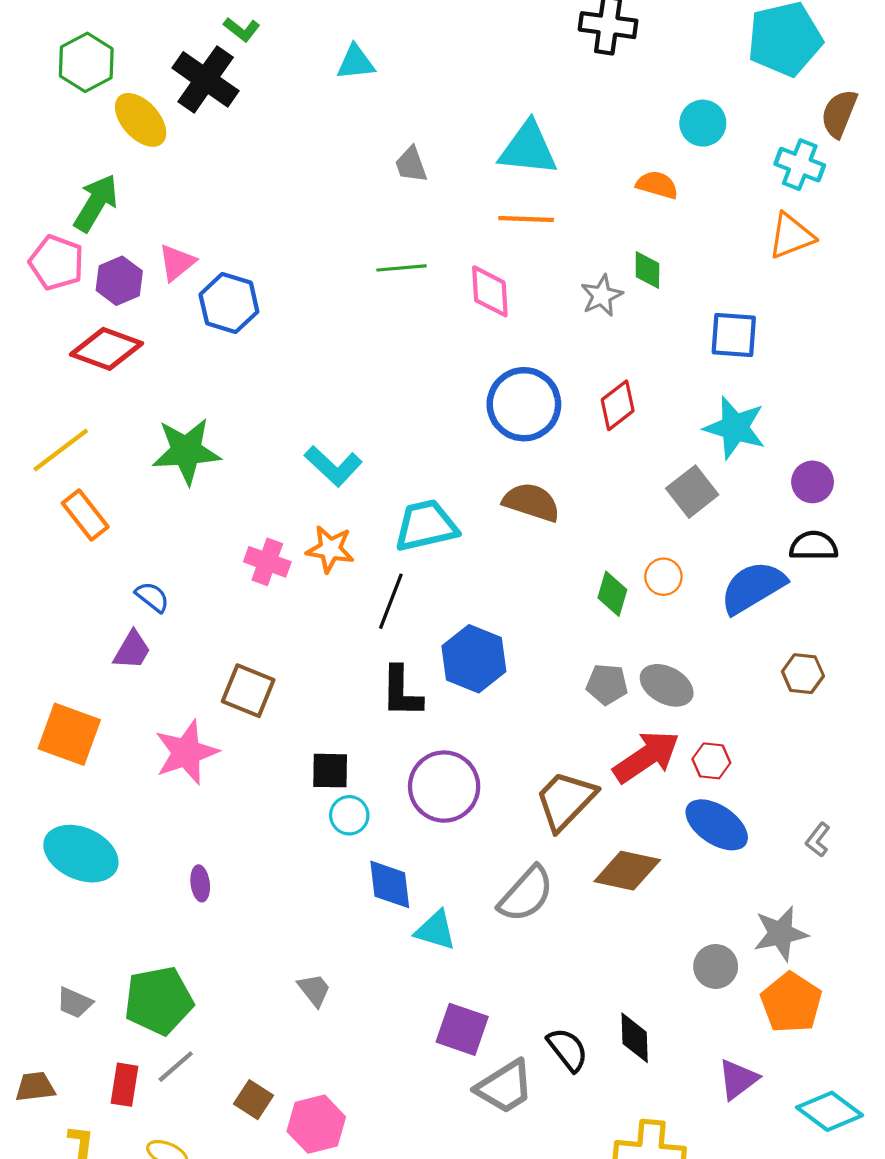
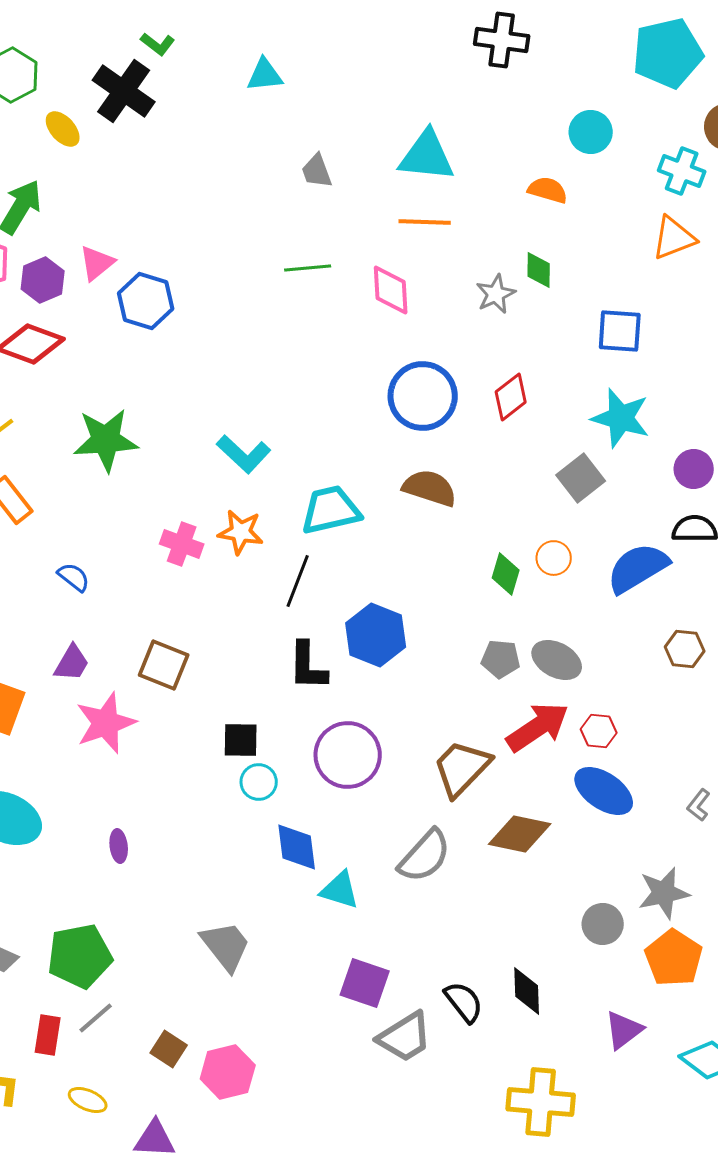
yellow ellipse: (141, 120) -> (63, 129), size x0.7
purple trapezoid: (132, 650) -> (72, 663), moved
gray trapezoid: (314, 990) -> (226, 946), size x1.6

